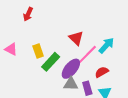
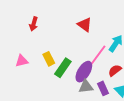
red triangle: (76, 38) -> (85, 25), moved
pink triangle: (11, 49) -> (22, 61), turned -32

